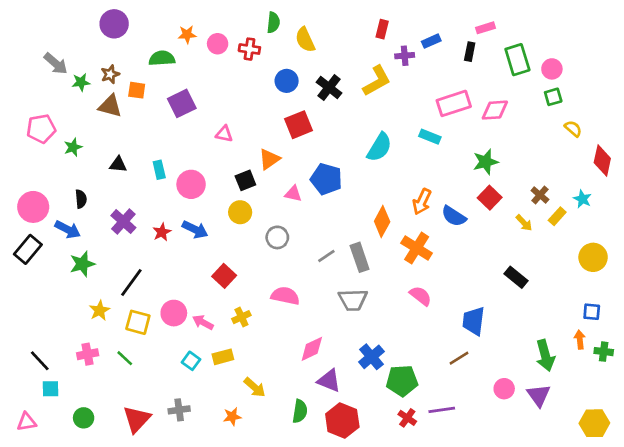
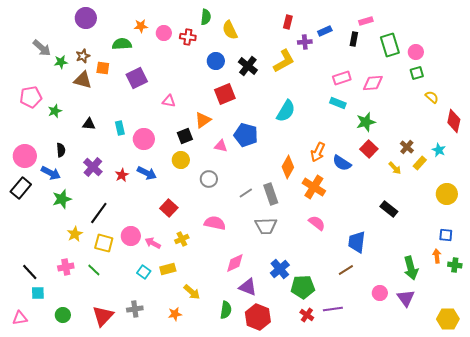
pink rectangle: (454, 103) -> (342, 78), size x0.7
cyan rectangle: (430, 137) -> (338, 103), moved

